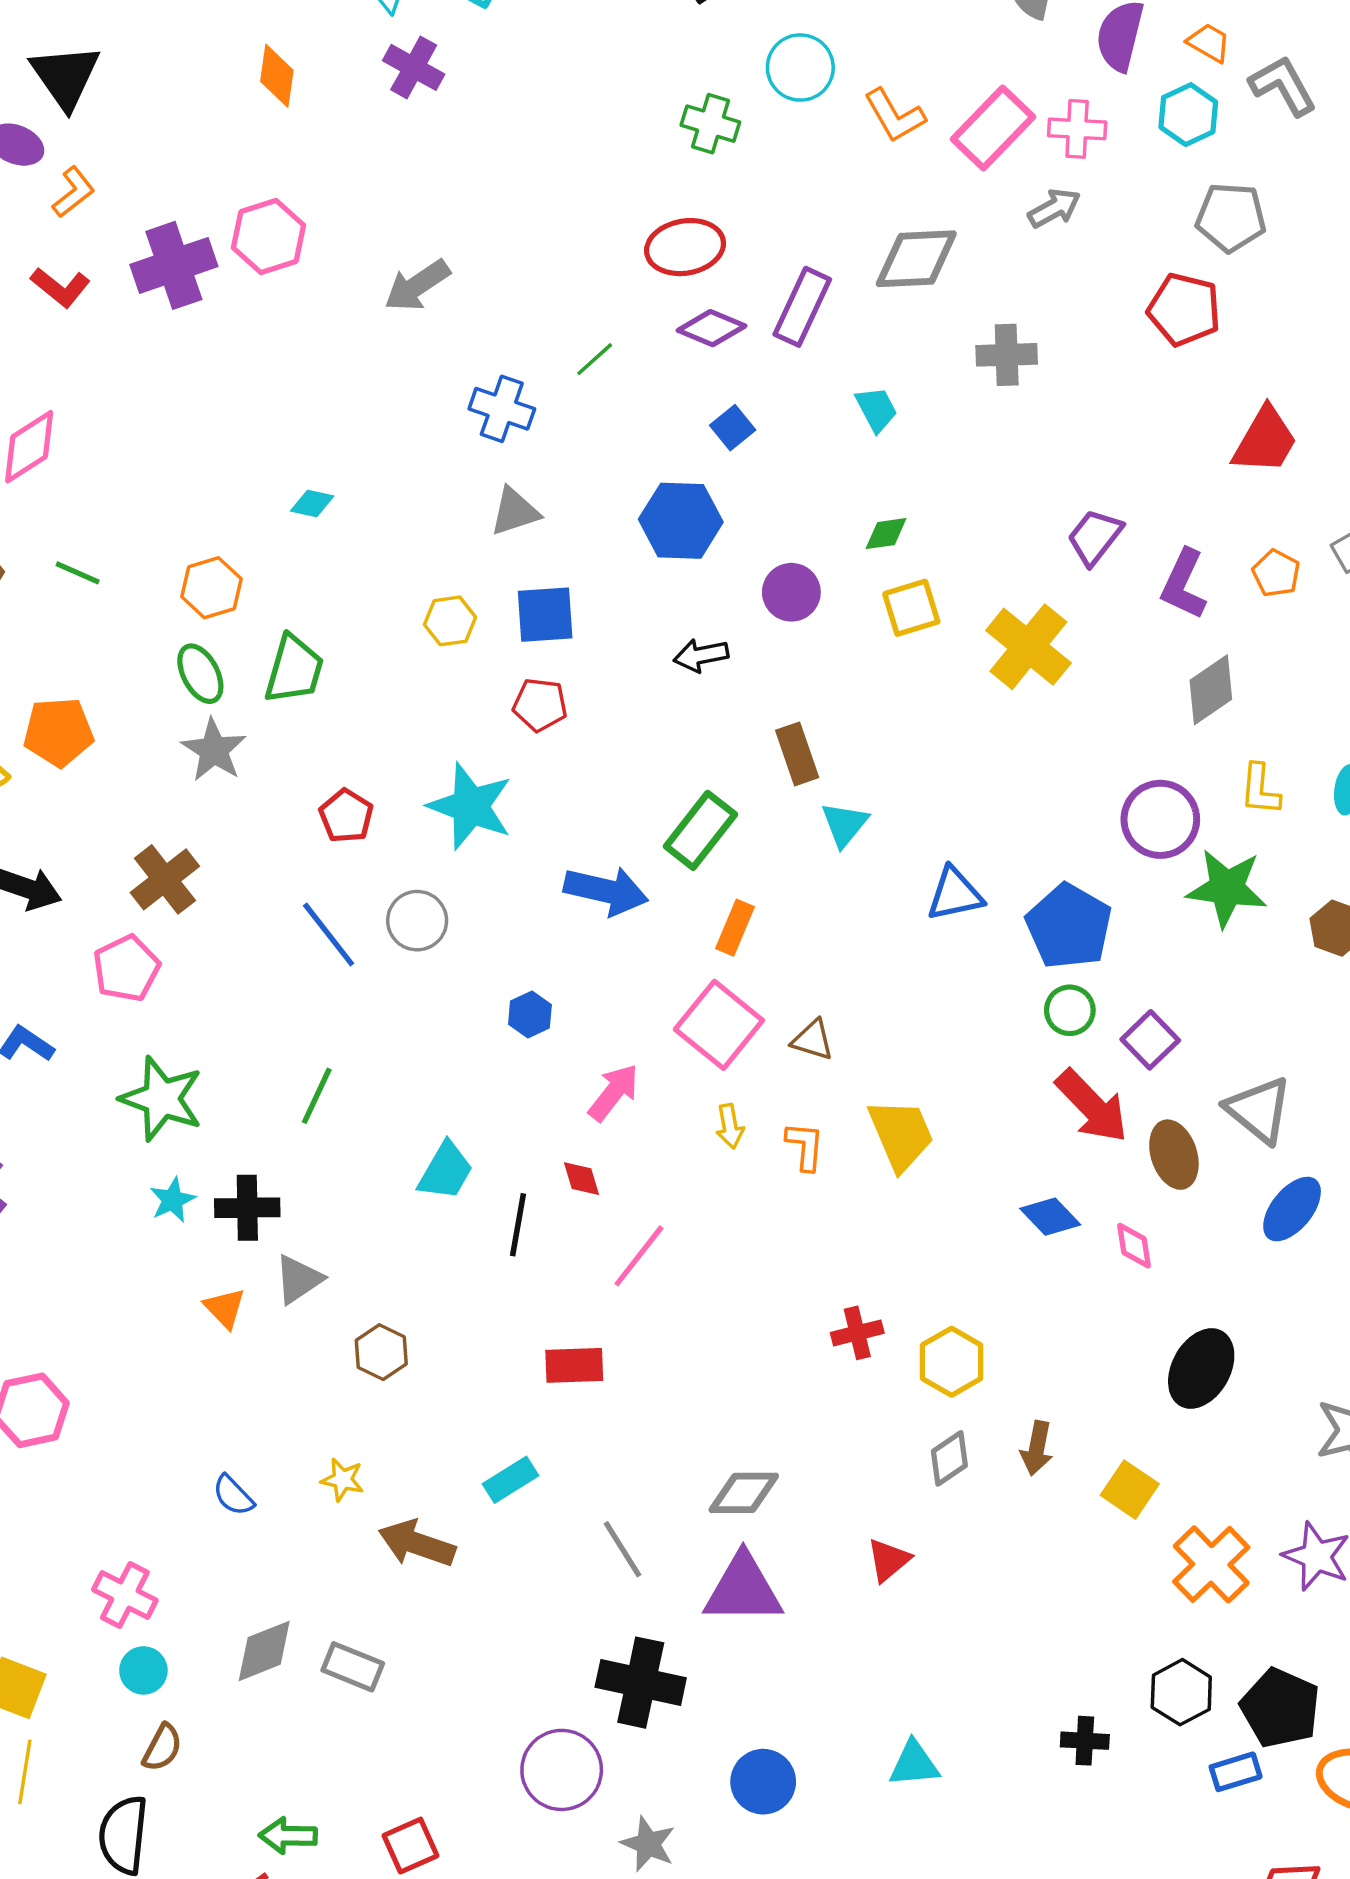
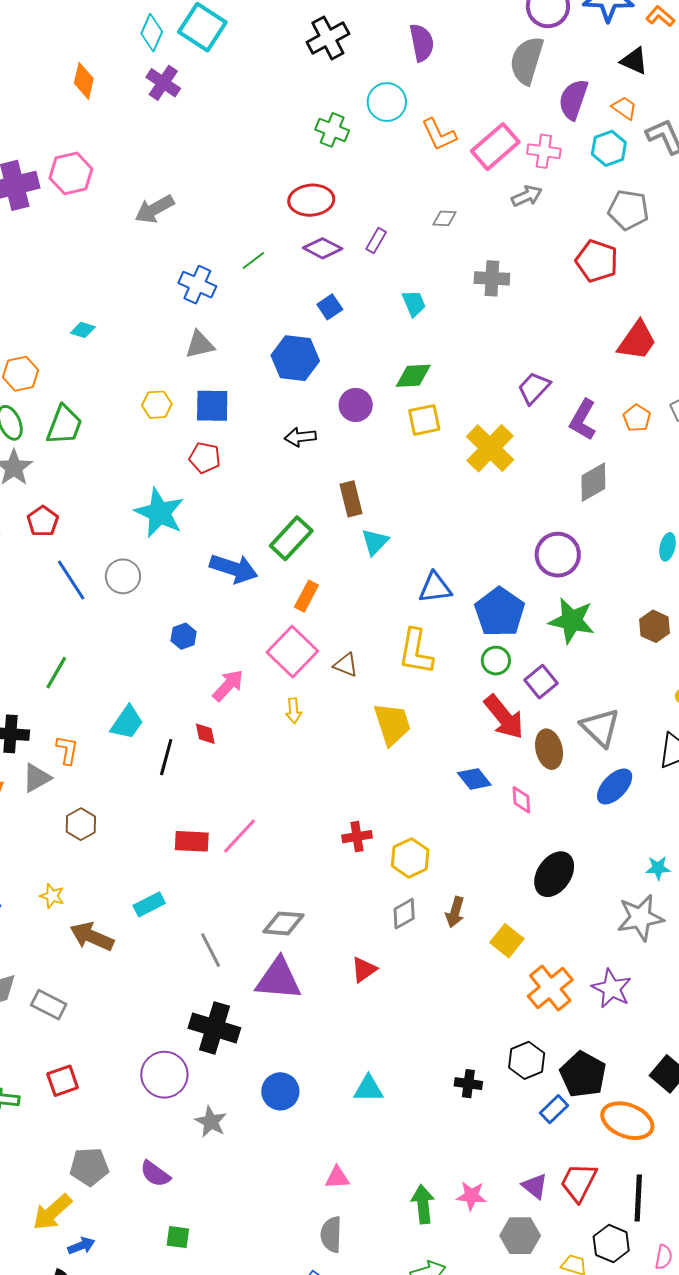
gray diamond: (916, 259) -> (444, 218), size x0.5
purple rectangle: (802, 307) -> (376, 241), size x0.6
green diamond: (886, 534) -> (413, 376), size x1.4
yellow L-shape: (1260, 790) -> (416, 652), moved, size x1.5
red pentagon: (346, 816) -> (43, 521), moved
green star: (1227, 888) -> (572, 621), moved
orange L-shape: (805, 1146) -> (67, 750), moved
pink line: (639, 1256) -> (240, 836), moved
blue rectangle: (1236, 1772) -> (554, 1109), turned -32
red square: (411, 1846) -> (63, 1081), moved

